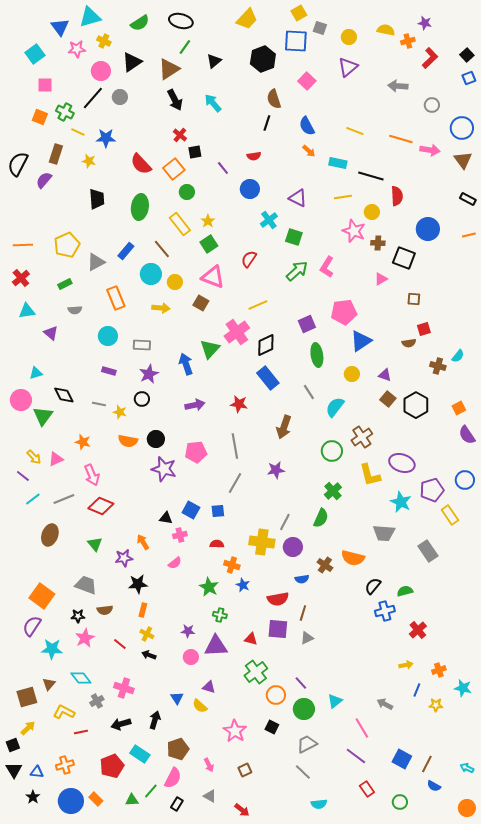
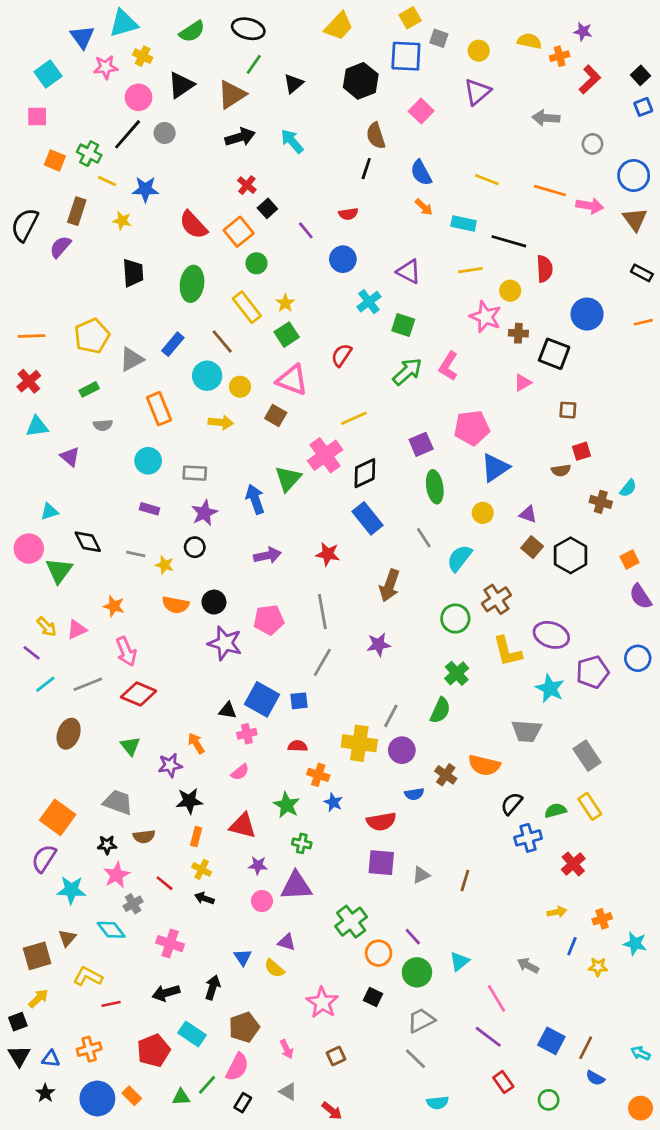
pink square: (45, 85) -> (37, 117), moved
black arrow: (175, 100) -> (240, 137), turned -80
black square: (195, 152) -> (267, 208), turned -32
blue square: (191, 510) -> (262, 699), size x1.4
yellow rectangle: (450, 515) -> (590, 806), moved
brown line: (303, 613) -> (465, 880), moved
red triangle: (251, 639) -> (243, 826), moved, size x1.5
gray cross: (97, 701) -> (133, 904), moved

